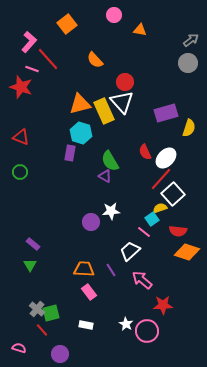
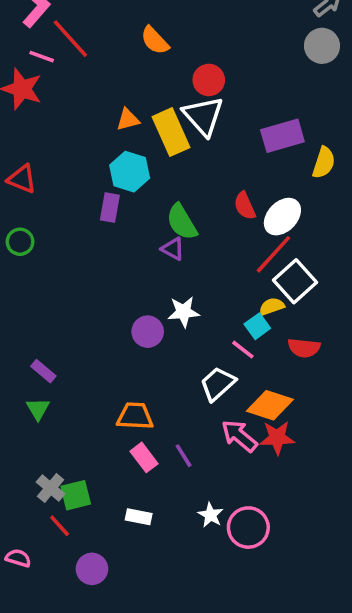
orange triangle: (80, 104) -> (128, 120), size x0.6
orange diamond: (187, 252) -> (270, 405), moved
purple line: (111, 270) -> (184, 456), moved
red star: (163, 305) -> (277, 438), moved

